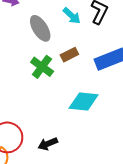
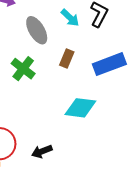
brown rectangle: (69, 55) -> (67, 58), turned -42
green cross: (42, 67) -> (23, 69), moved

